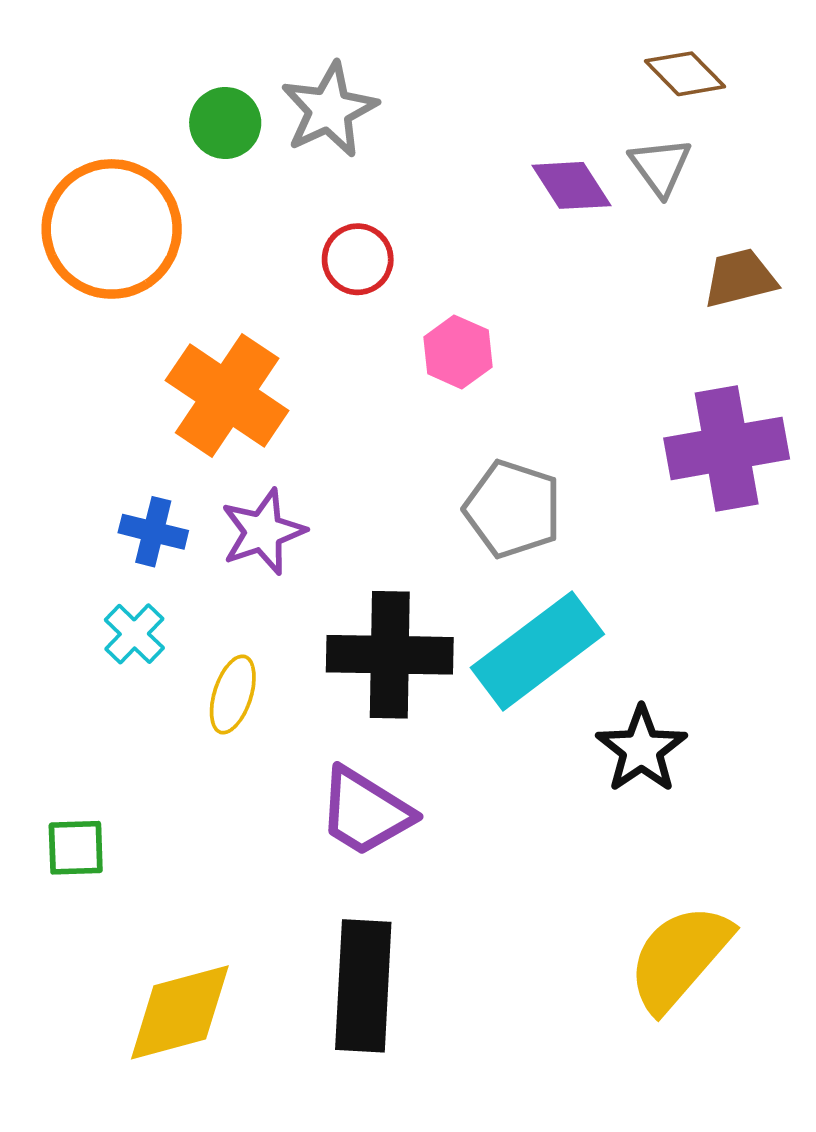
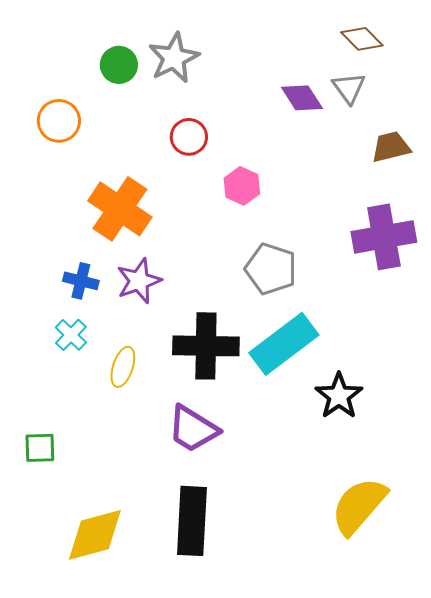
orange circle: (112, 229) -> (59, 121), size x0.6

